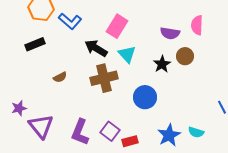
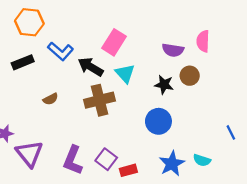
blue L-shape: (70, 21) -> (61, 51), moved
black star: (162, 64) -> (164, 85), turned -30
blue circle: (145, 97) -> (158, 121), moved

